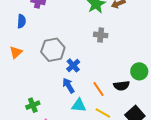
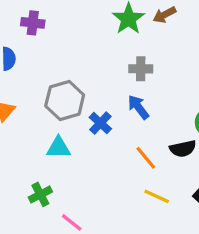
blue arrow: (68, 85) -> (138, 107), moved
cyan triangle: (79, 105) -> (58, 148), moved

